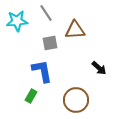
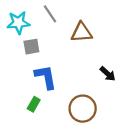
gray square: (50, 43) -> (31, 47), moved

